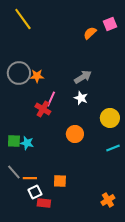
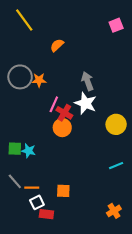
orange semicircle: (90, 33) -> (57, 45), moved
gray arrow: (83, 77) -> (88, 81), turned -78
white star: (81, 98) -> (85, 103), size x1.5
red cross: (43, 109) -> (64, 113), moved
orange circle: (75, 134) -> (62, 128), moved
cyan line: (113, 148) -> (116, 166), moved

